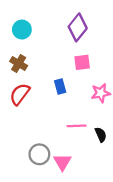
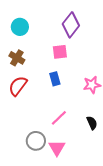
pink square: (82, 62) -> (60, 52), moved
pink line: (77, 126) -> (59, 118), moved, turned -42

